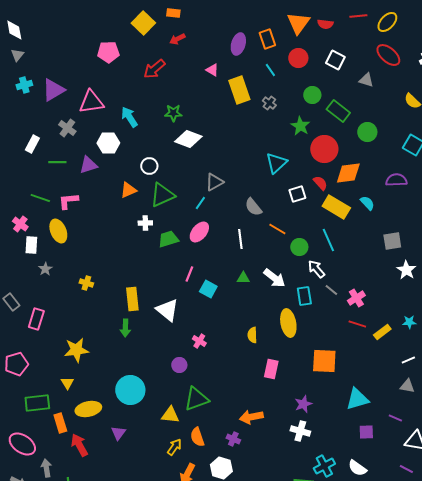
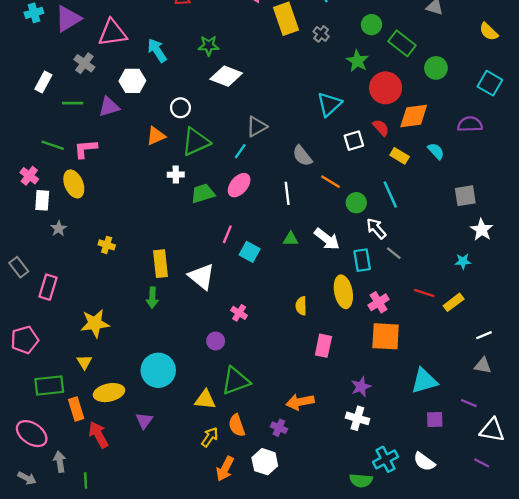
yellow rectangle: (336, 207) -> (400, 156), size x0.6
pink cross: (356, 298) -> (379, 302), moved
cyan star: (409, 322) -> (463, 261), moved

